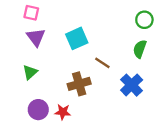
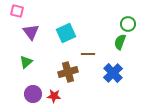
pink square: (31, 13) -> (17, 11), moved
green circle: (144, 20) -> (128, 24), moved
brown line: (102, 63) -> (88, 54), turned -32

